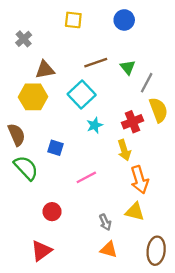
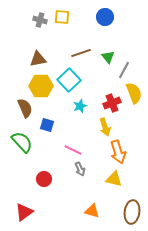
gray cross: (24, 39) -> (40, 20), moved, turned -32
yellow hexagon: (33, 97) -> (41, 86), moved
brown semicircle: (17, 135) -> (25, 108), moved
pink line: (86, 177) -> (73, 150), turned 54
gray arrow: (105, 222) -> (80, 169), moved
red triangle: (41, 251) -> (24, 212), moved

